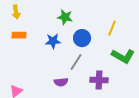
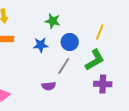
green L-shape: (123, 56) -> (95, 60), moved, turned -60
purple cross: (99, 80) -> (103, 84), moved

